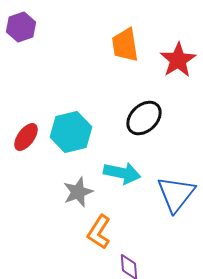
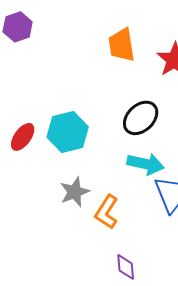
cyan arrow: (122, 173) -> (146, 164), moved
orange L-shape: (99, 232) -> (107, 212), moved

